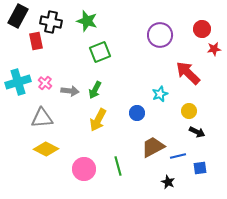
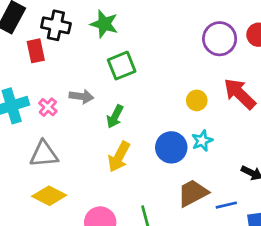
purple circle: (160, 35) -> (220, 39), moved
gray arrow: (70, 91) -> (81, 96), moved
cyan star: (160, 94) -> (202, 141), moved
yellow circle: (189, 111) -> (197, 100), moved
blue circle: (137, 113) -> (171, 147), size x1.5

